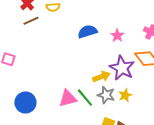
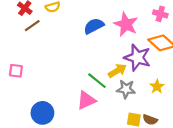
pink star: (117, 36) -> (126, 24), size x1.6
yellow star: (125, 95) -> (157, 87), moved
green line: (85, 98) -> (97, 81), moved

